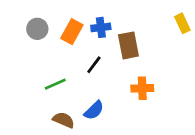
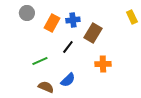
gray circle: (37, 29) -> (27, 13), moved
brown rectangle: (128, 45) -> (93, 33), turned 42

